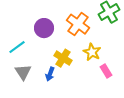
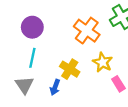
purple circle: (44, 28) -> (32, 27), moved
cyan line: (17, 47) -> (32, 58), moved, turned -42

